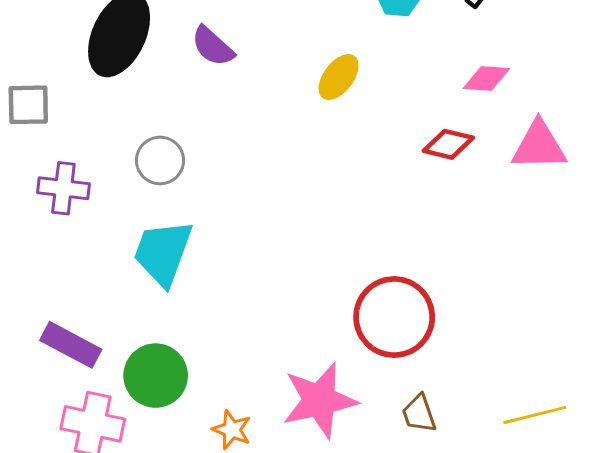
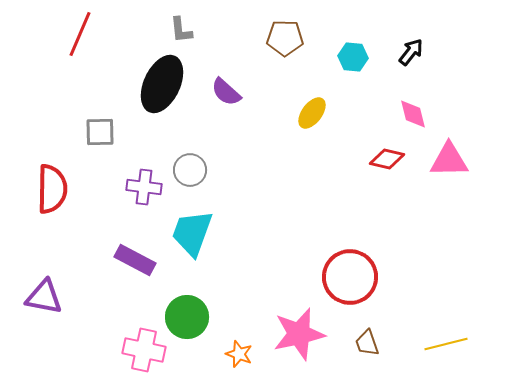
pink diamond: (486, 79) -> (413, 114), turned 72
purple cross: (63, 188) -> (144, 187), moved
purple rectangle: (71, 345) -> (135, 260), moved

